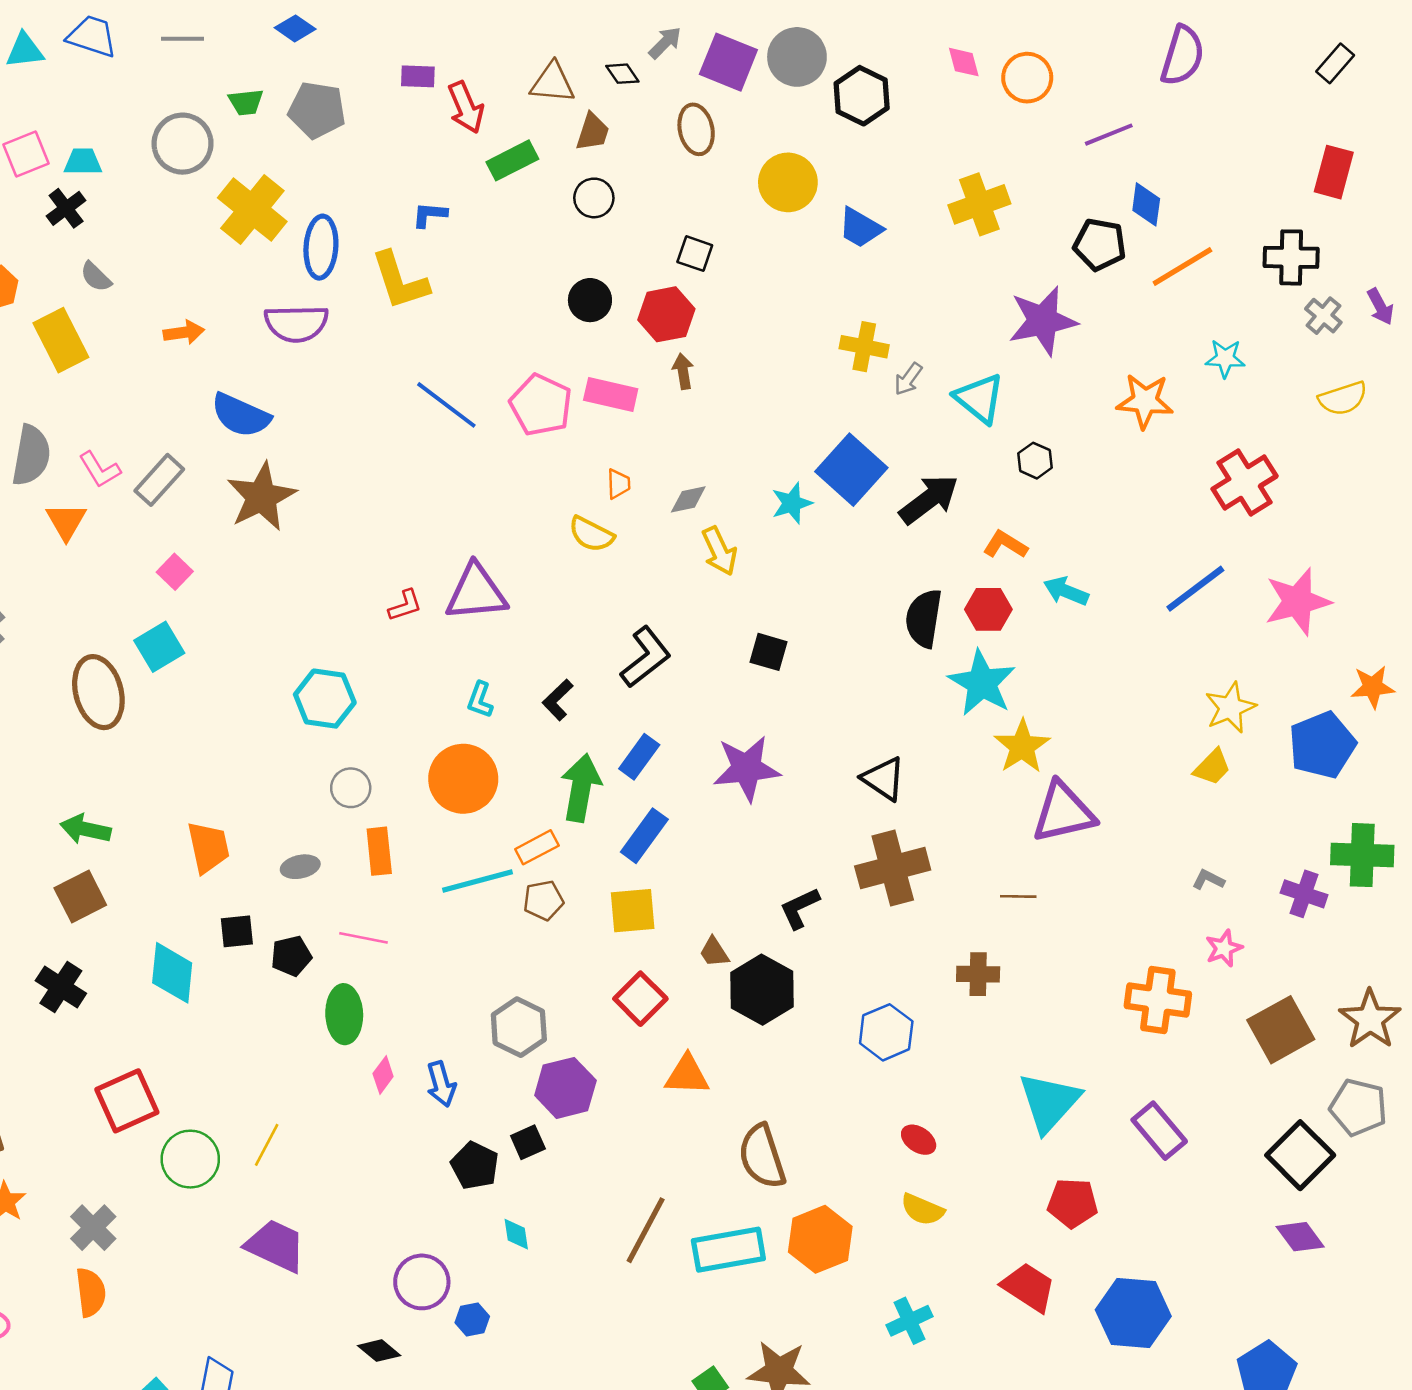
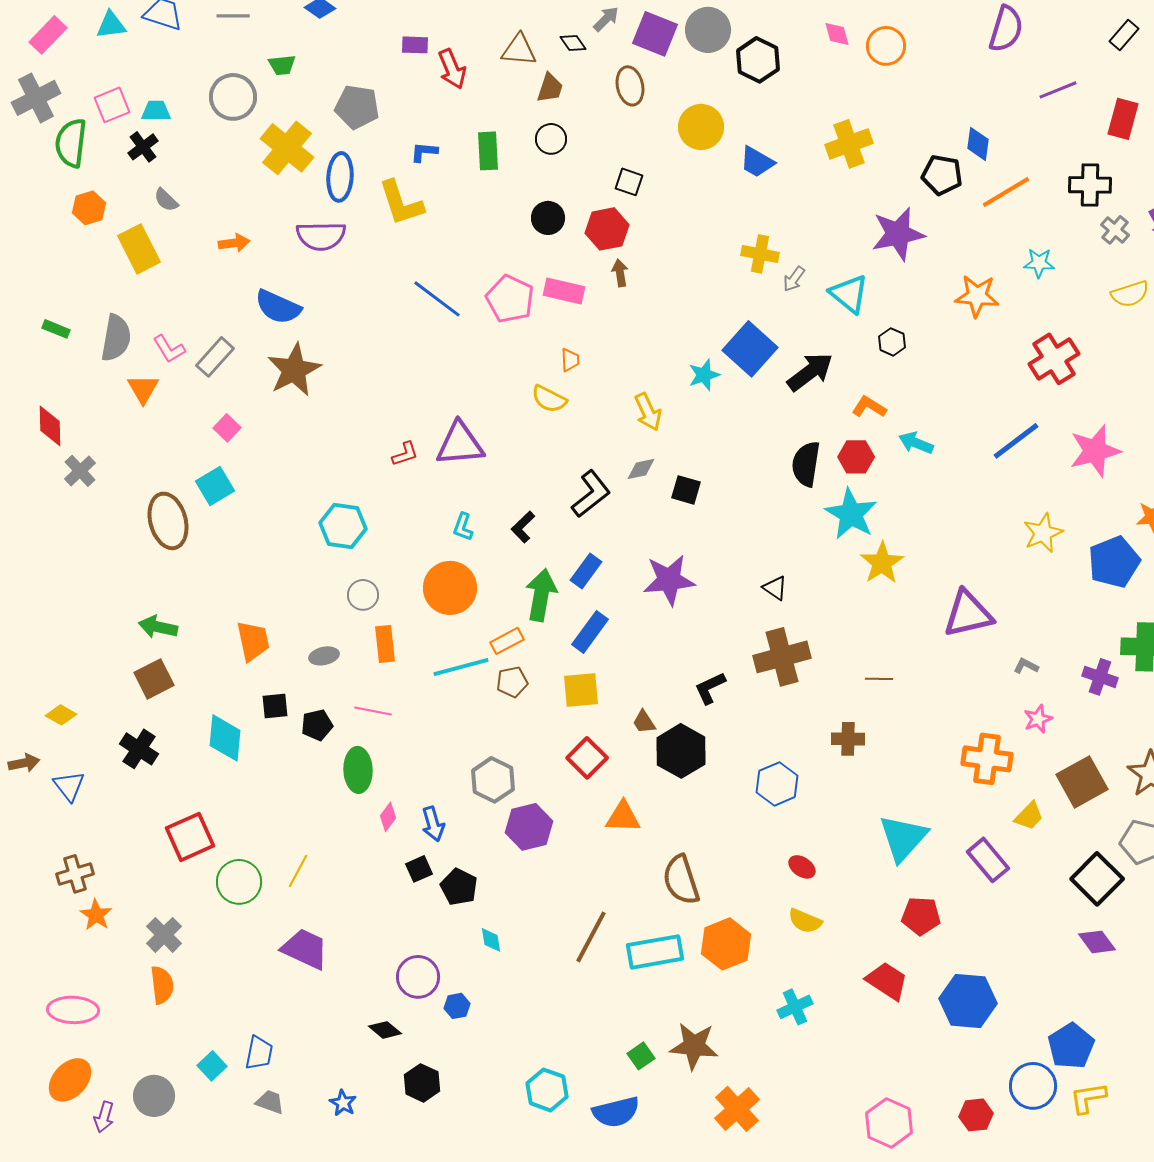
gray pentagon: (317, 110) -> (357, 107), moved
purple line: (1109, 135) -> (1058, 90), moved
green rectangle: (512, 160) -> (488, 151), moved, turned -66
gray diamond: (688, 499) -> (641, 469), moved
yellow trapezoid: (1212, 767) -> (1029, 816), moved
black triangle: (884, 779) -> (775, 588), size x0.7
purple triangle: (1063, 812) -> (968, 614), moved
black square: (528, 1142) -> (419, 869), moved

